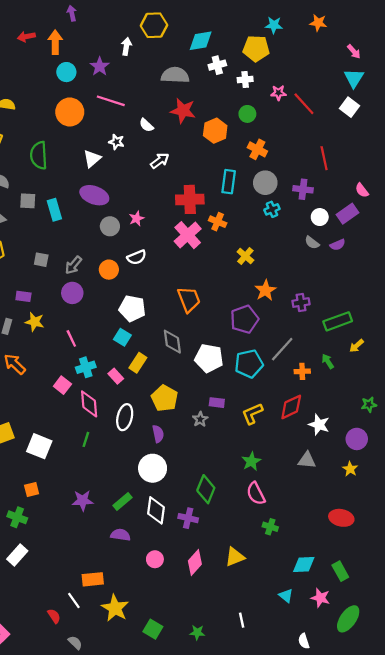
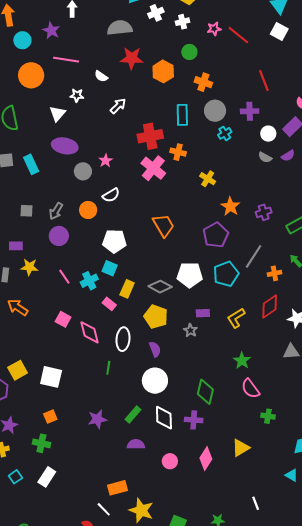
gray diamond: (172, 342) -> (160, 287), moved, turned -45
cyan cross: (86, 367) -> (89, 281), moved
green line: (86, 439) -> (108, 368), moved

